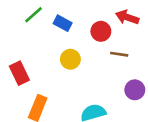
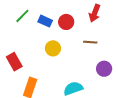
red arrow: (127, 17) -> (95, 13), turned -84
red circle: (101, 31) -> (66, 22), moved

